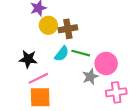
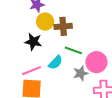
cyan semicircle: (62, 54) -> (55, 62), moved
black star: (28, 59) -> (33, 42), moved

